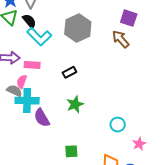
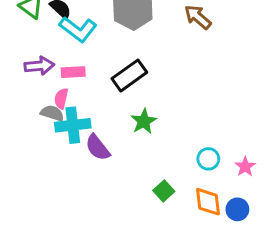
black rectangle: (69, 72) -> (129, 75), size x1.6
cyan circle: (118, 125) -> (208, 159), moved
green square: (71, 151) -> (164, 191), moved, turned -32

